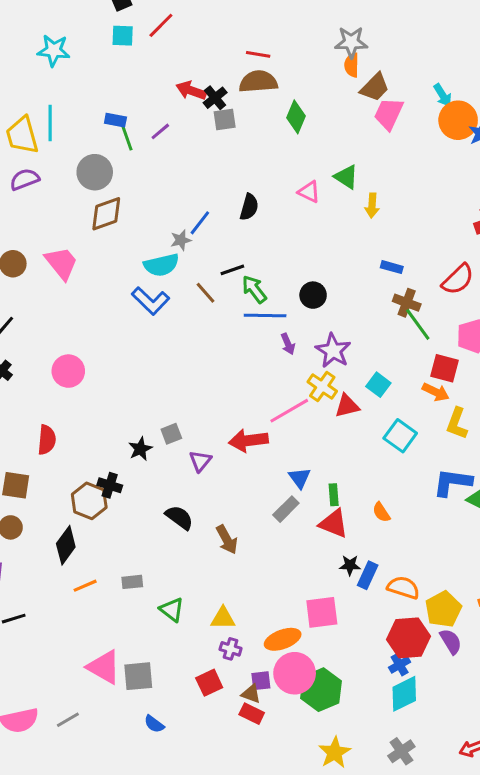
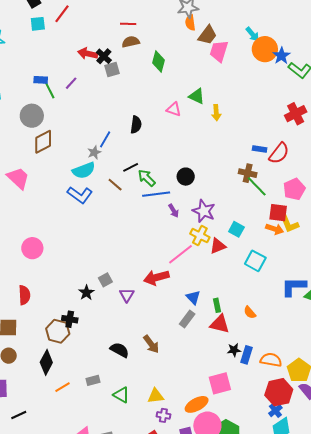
brown semicircle: (258, 82) -> (131, 42), size x0.7
blue rectangle: (392, 267) -> (260, 149), moved
yellow L-shape: (457, 423) -> (289, 224), moved, turned -35
black semicircle: (179, 517) -> (120, 350), moved

